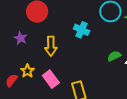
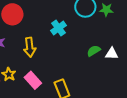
cyan cross: (82, 30) -> (58, 28), turned 35

